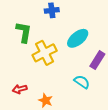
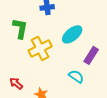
red arrow: (20, 89) -> (16, 83), turned 56

